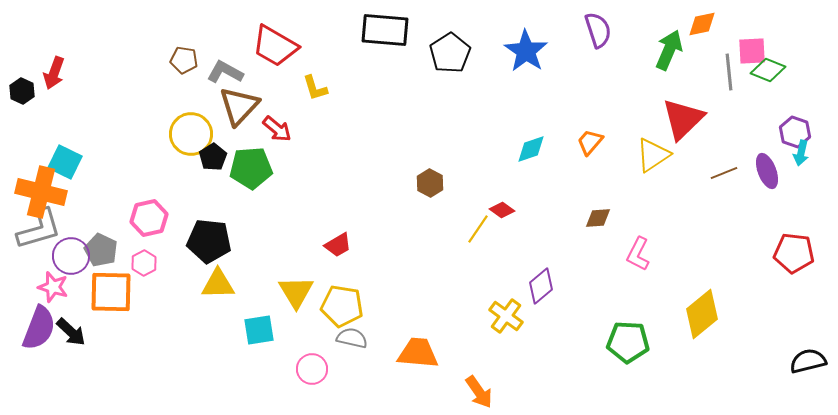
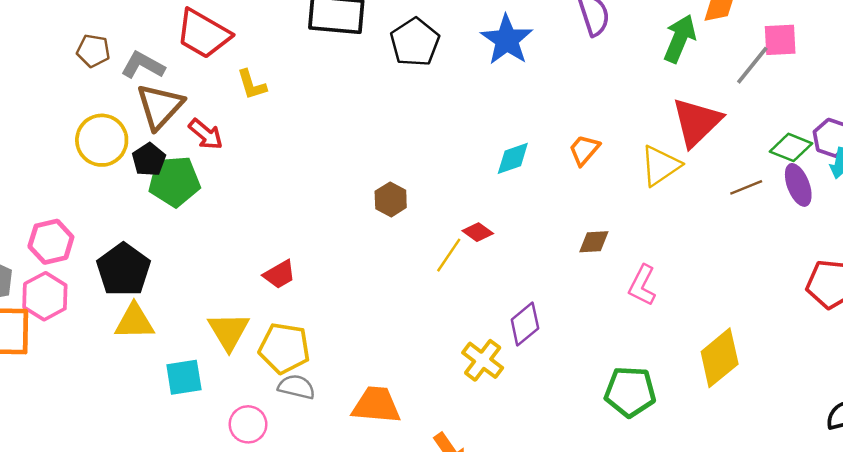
green diamond: (768, 70) -> (791, 147), moved
gray line: (729, 72) -> (752, 65), turned 45
black pentagon: (213, 157) -> (149, 160), moved
black pentagon: (209, 241) -> (123, 270), turned 30
pink hexagon: (144, 263) -> (45, 296), size x1.5

